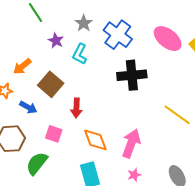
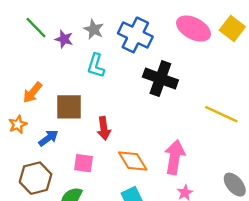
purple star: (56, 41) -> (64, 39), moved
black cross: (132, 75) -> (160, 79), turned 36
brown square: (51, 84) -> (69, 107), turned -30
blue arrow: (28, 107) -> (48, 138), turned -54

